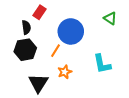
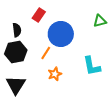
red rectangle: (39, 12) -> (39, 15), moved
green triangle: (110, 18) -> (100, 21), turned -48
black triangle: (38, 83) -> (16, 85), moved

